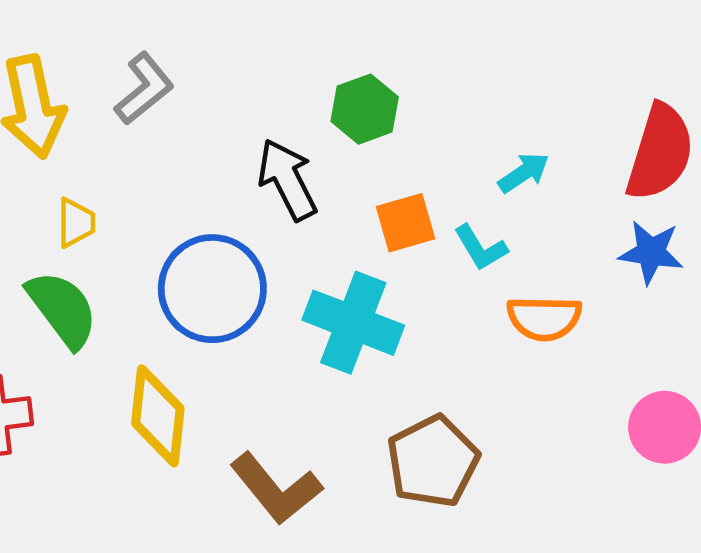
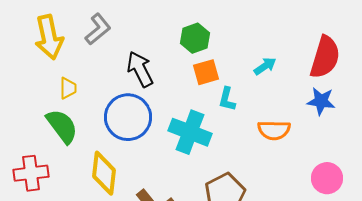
black arrow: (287, 180) -> (140, 69), moved
orange square: (406, 223) -> (206, 72), moved
cyan L-shape: (481, 248) -> (227, 99), moved, turned 45

